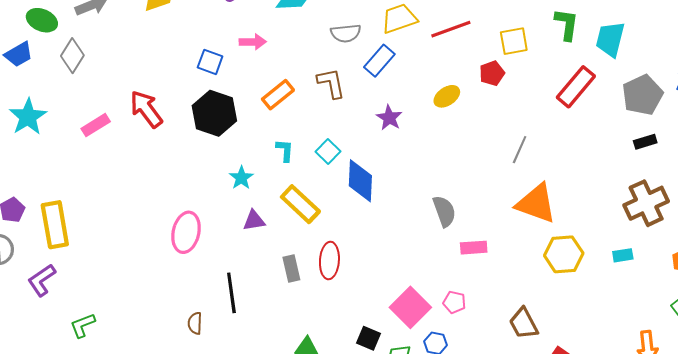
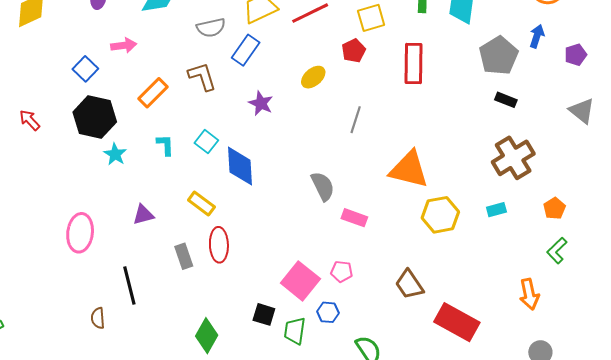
blue square: (210, 62) -> (85, 69), turned 30
red rectangle: (576, 87) -> (413, 63), moved, turned -33
red arrow: (146, 109) -> (30, 120), size x0.6
black rectangle: (645, 142) -> (506, 100), turned 45
gray line: (520, 150) -> (356, 120), moved
cyan star: (241, 178) -> (115, 154), moved
yellow rectangle: (300, 204) -> (201, 204), moved, size x0.7
pink rectangle: (474, 248) -> (354, 218), turned 30

